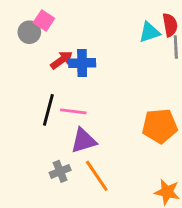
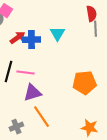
cyan triangle: (149, 32) -> (57, 34), moved, turned -42
gray cross: (60, 171) -> (16, 127), moved

